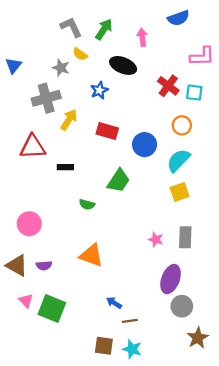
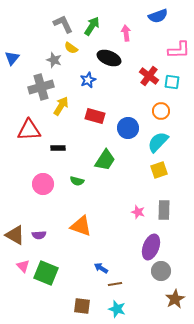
pink circle: (29, 224) -> (43, 184), moved
brown square: (104, 346) -> (82, 306), moved

